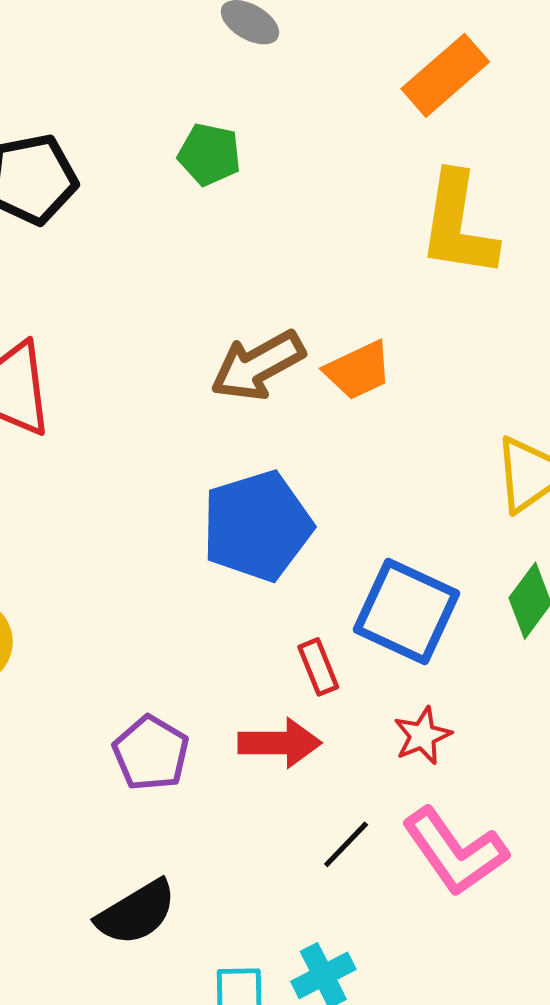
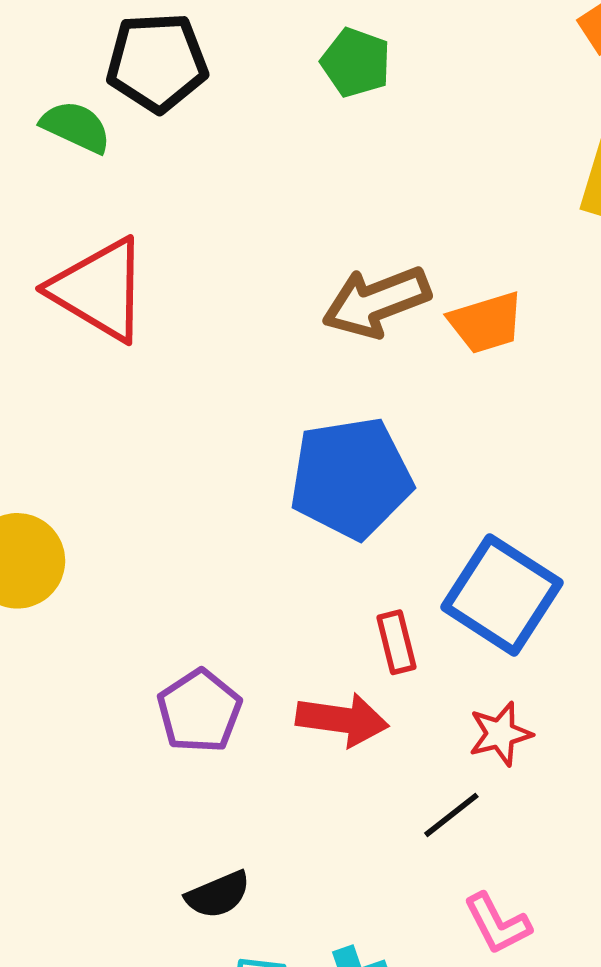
black line: (346, 844) -> (451, 815), moved
pink L-shape: (455, 852) -> (497, 924), moved, size x0.6
black semicircle: (136, 913) -> (218, 895), moved, size x0.7

